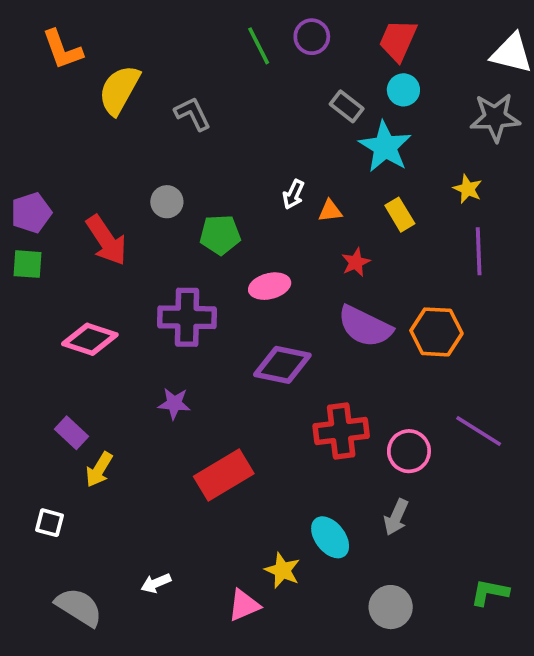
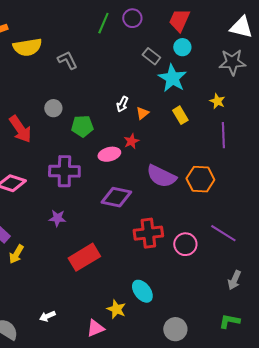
green line: (259, 46) -> (103, 23), turned 50
yellow semicircle: (119, 90) -> (27, 47), turned -128
orange triangle: (330, 211) -> (142, 113), turned -32
red star: (356, 262) -> (131, 141), moved
gray arrow: (396, 517) -> (234, 280), moved

